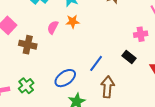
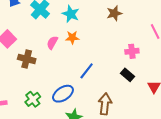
pink cross: (141, 34) -> (132, 51), moved
blue line: (96, 63) -> (87, 71), moved
green cross: (26, 86) -> (33, 99), moved

